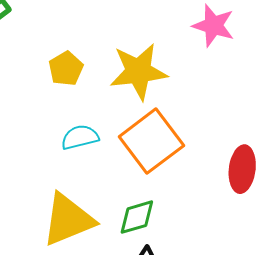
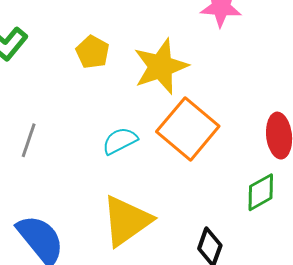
yellow pentagon: (66, 69) -> (92, 52), moved
green diamond: (137, 217) -> (261, 192), moved

